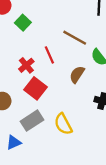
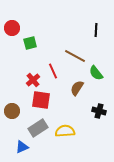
green square: (23, 23) -> (30, 43), turned 32
red square: (36, 88) -> (41, 100), turned -30
yellow semicircle: (63, 124) -> (65, 131), turned 114

